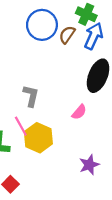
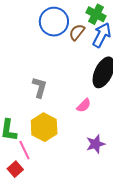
pink line: (21, 126) -> (24, 150), moved
purple star: (89, 165) -> (96, 144), moved

